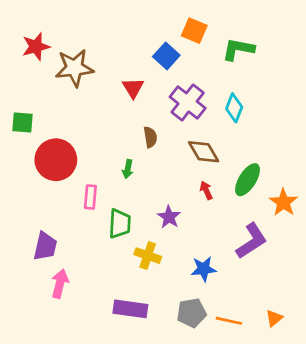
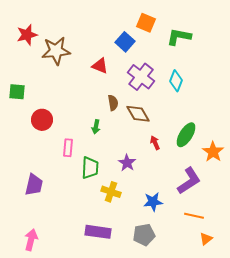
red triangle: (133, 88) -> (100, 66), turned -36
brown diamond: (204, 152) -> (138, 114), moved
red circle: (56, 160) -> (42, 120), size x0.7
pink arrow: (60, 284) -> (31, 240), moved
orange line: (229, 321) -> (194, 216), moved

